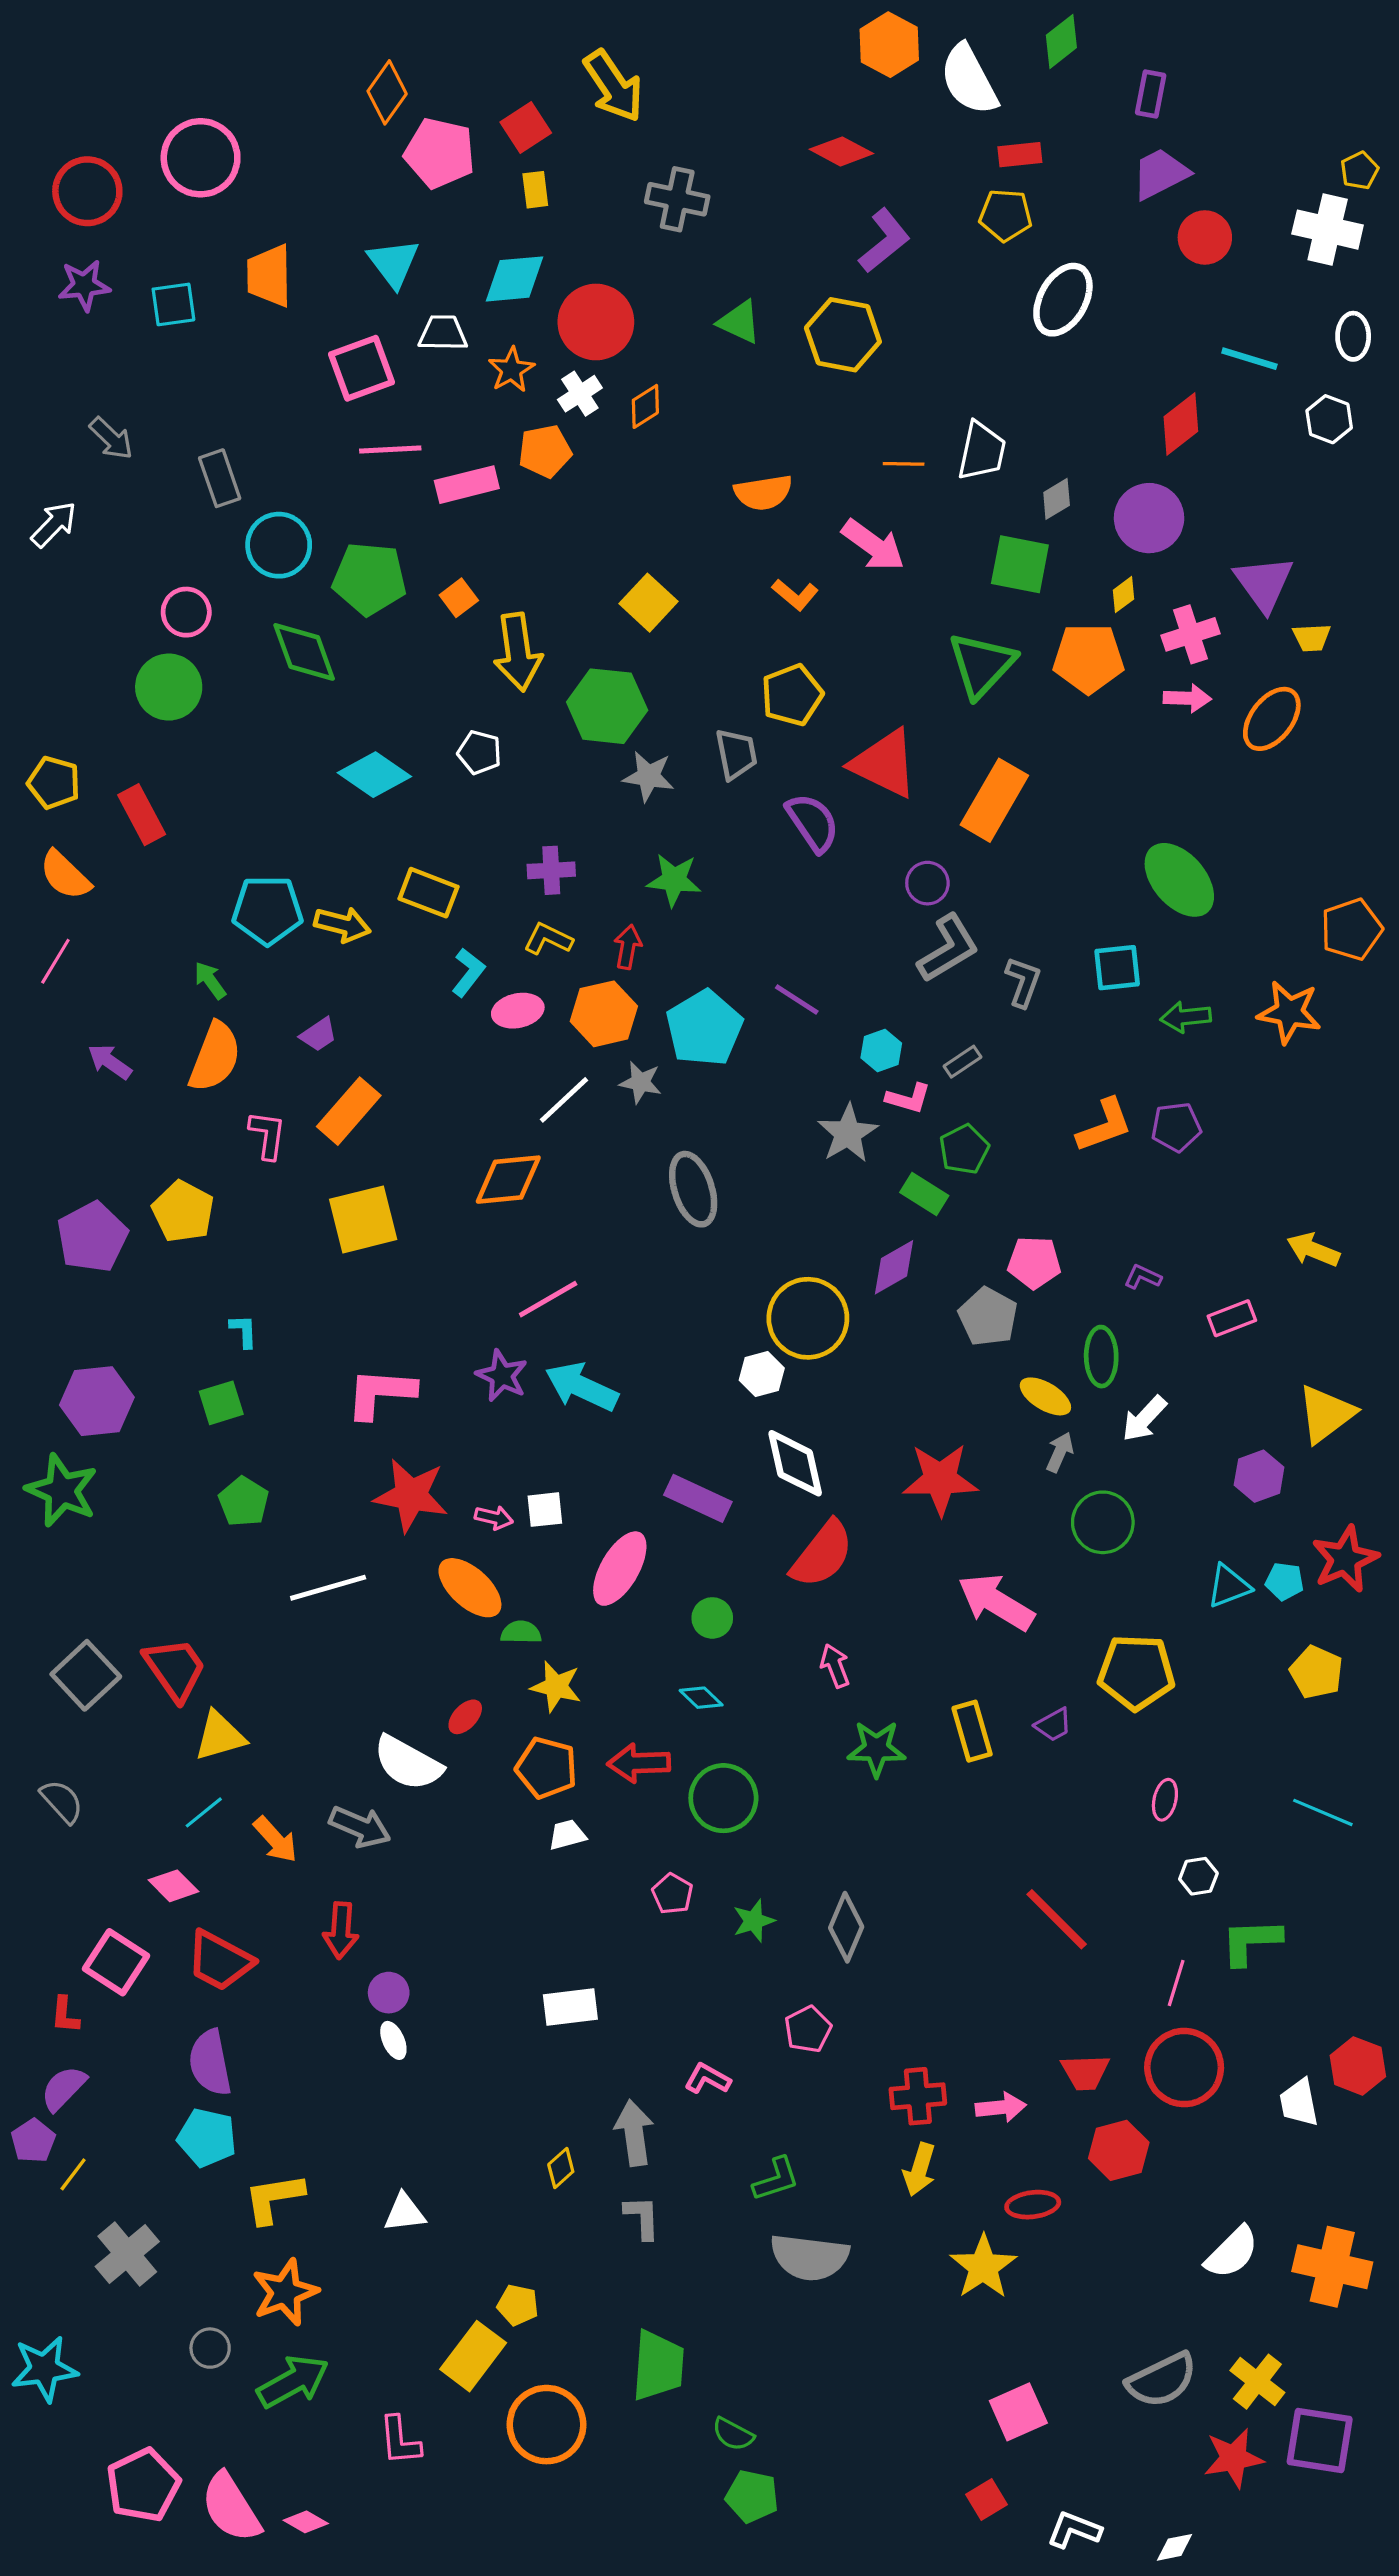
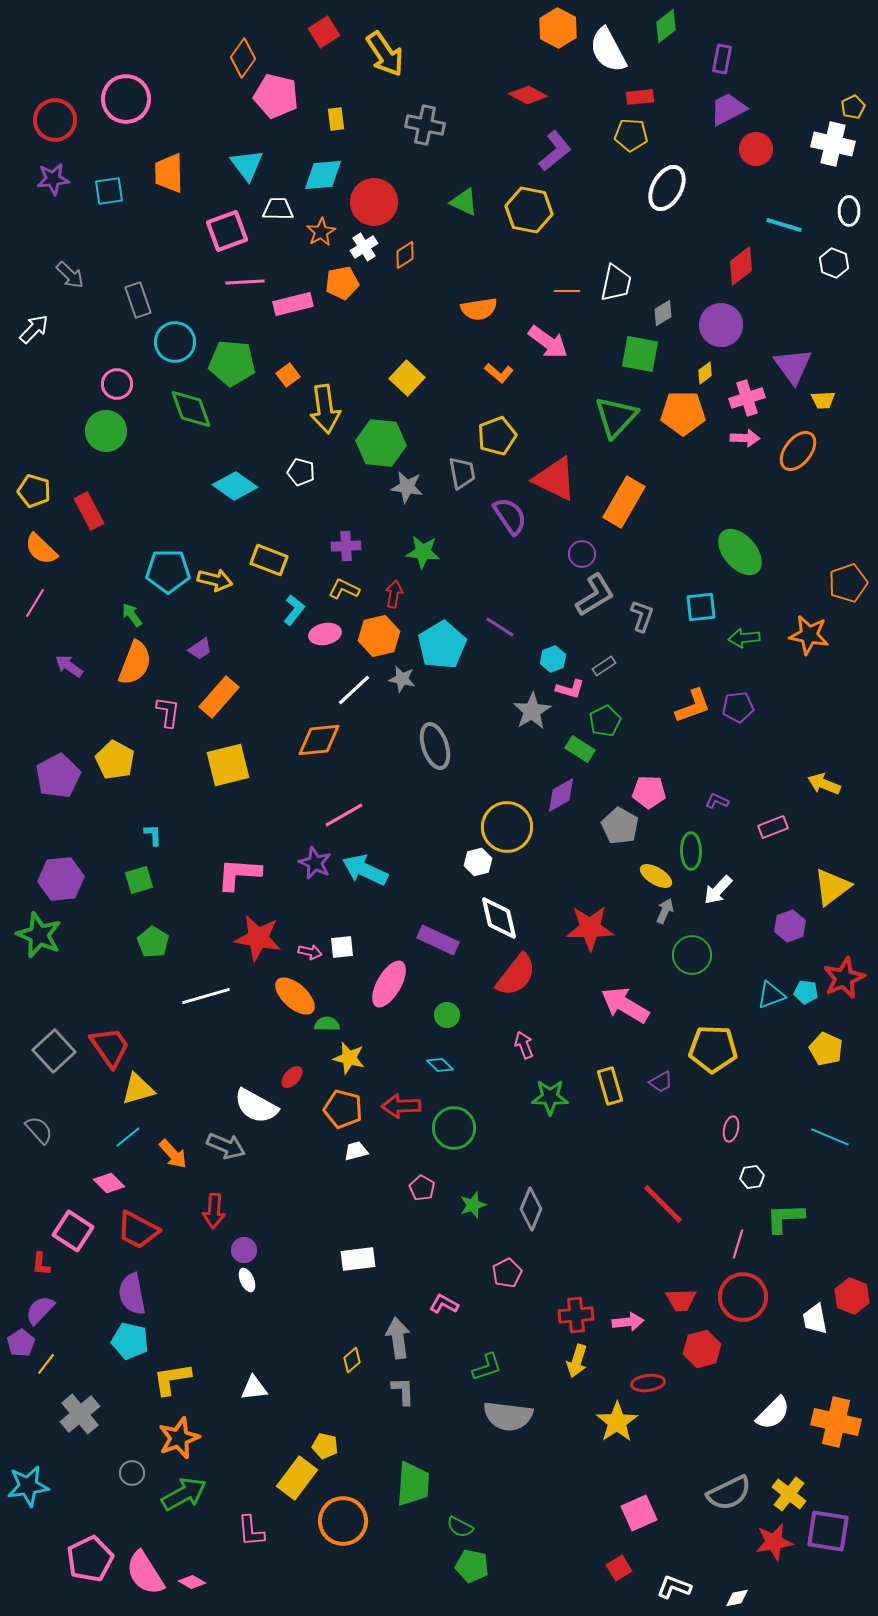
red square: (526, 127) -> (324, 32), moved

